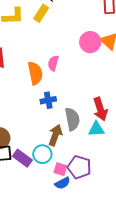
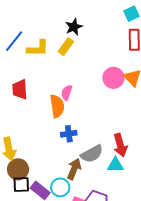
pink semicircle: (53, 63) -> (67, 93), moved
gray semicircle: (72, 119) -> (92, 154), turned 70

